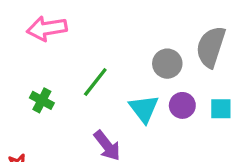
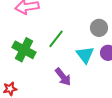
green cross: (42, 100) -> (24, 50), size x1.6

